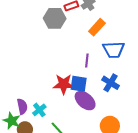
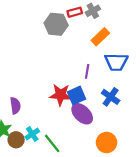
blue square: (79, 84) -> (77, 95), turned -36
purple semicircle: (22, 106) -> (15, 106), moved
cyan cross: (39, 110) -> (32, 134), moved

